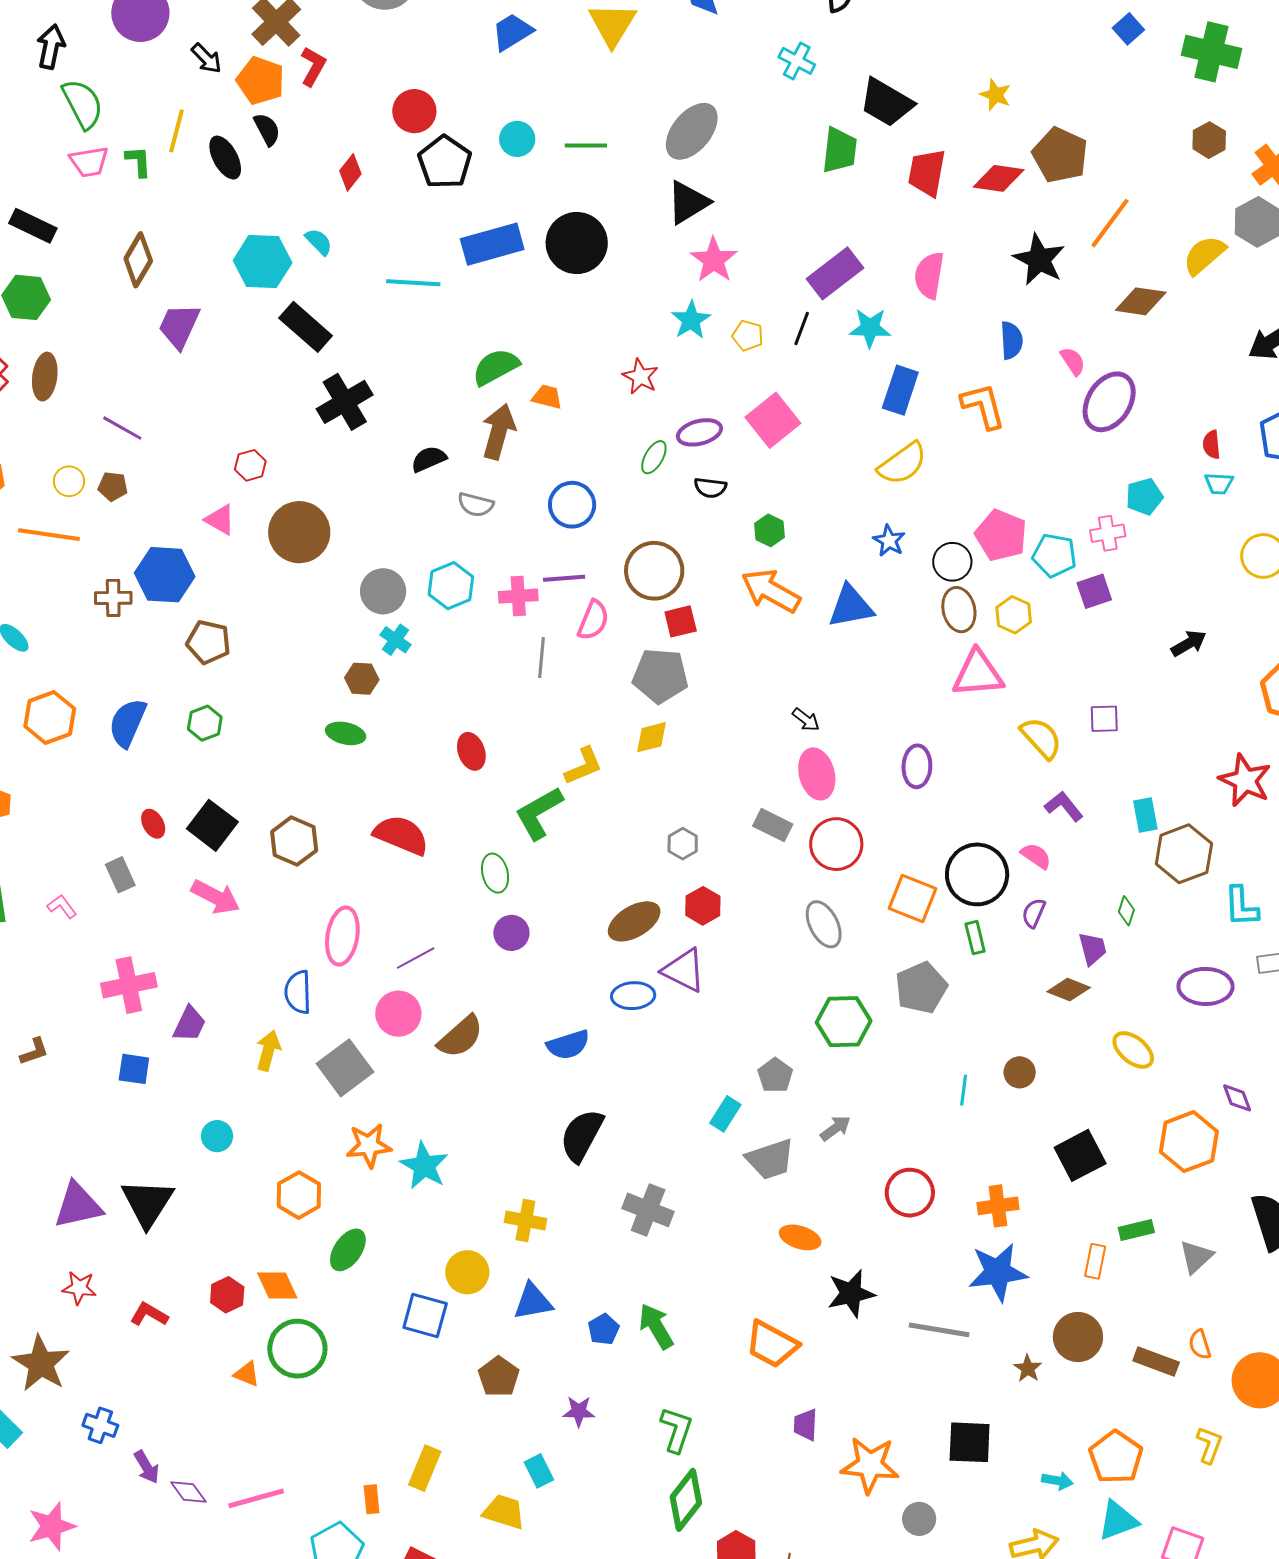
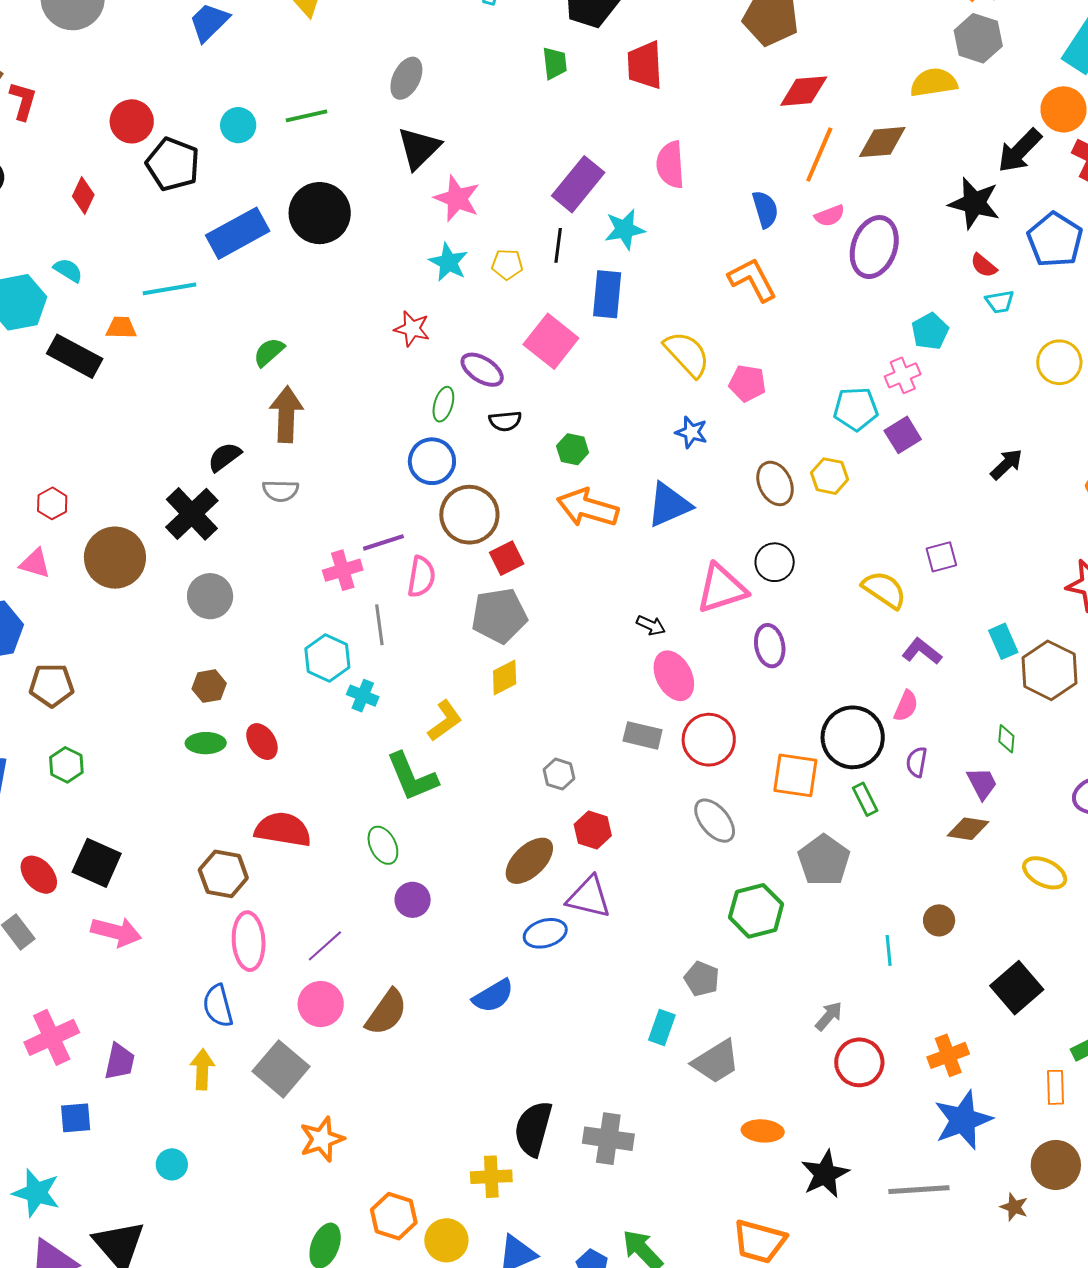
gray ellipse: (692, 131) -> (406, 78), size x0.7
green trapezoid: (840, 150) -> (555, 63), size x0.7
red diamond: (999, 178) -> (804, 91), moved
orange line: (1110, 223) -> (819, 155), moved
yellow semicircle: (1204, 255) -> (934, 83), turned 45
black star: (1039, 260) -> (974, 203), moved
pink semicircle: (1073, 361) -> (830, 216), turned 116
green semicircle: (496, 367) -> (269, 352), size x0.7
blue rectangle: (900, 390) -> (607, 294), moved
orange trapezoid: (547, 397) -> (121, 328), moved
black cross: (345, 402) -> (192, 514), moved
purple ellipse: (699, 432) -> (482, 370), turned 60
red semicircle: (1212, 445) -> (984, 266), turned -32
yellow semicircle: (902, 464) -> (687, 354), turned -84
blue circle: (572, 505) -> (432, 461), moved
pink pentagon: (1001, 535) -> (747, 383), moved, size x0.7
black circle: (952, 562) -> (775, 562), moved
cyan hexagon: (451, 586) -> (327, 658), moved
cyan cross: (396, 640) -> (363, 696), moved
pink triangle: (978, 674) -> (722, 589), moved
red ellipse: (471, 751) -> (262, 742), moved
green L-shape: (539, 813) -> (412, 777), turned -70
red ellipse: (153, 824) -> (39, 875), size x1.4
brown hexagon: (294, 841) -> (223, 874), moved
pink semicircle: (1036, 856) -> (906, 706), turned 92
gray arrow: (836, 1128) -> (829, 1016), moved
black semicircle: (582, 1135) -> (533, 1129), moved
cyan star: (424, 1166) -> (36, 1193), moved
orange hexagon: (299, 1195) -> (394, 1216), moved

